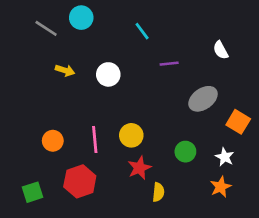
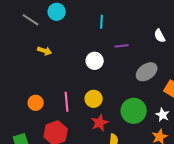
cyan line: (142, 31) -> (102, 22), turned 40
white circle: (108, 74) -> (95, 61), moved
green circle: (185, 152) -> (134, 111), size x1.6

